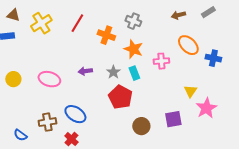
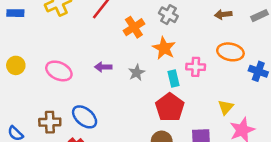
orange cross: (106, 35) -> (134, 27), turned 30
orange ellipse: (188, 45) -> (230, 52), turned -40
cyan rectangle: (134, 73) -> (173, 79), moved
red pentagon: (120, 97) -> (170, 107), moved

